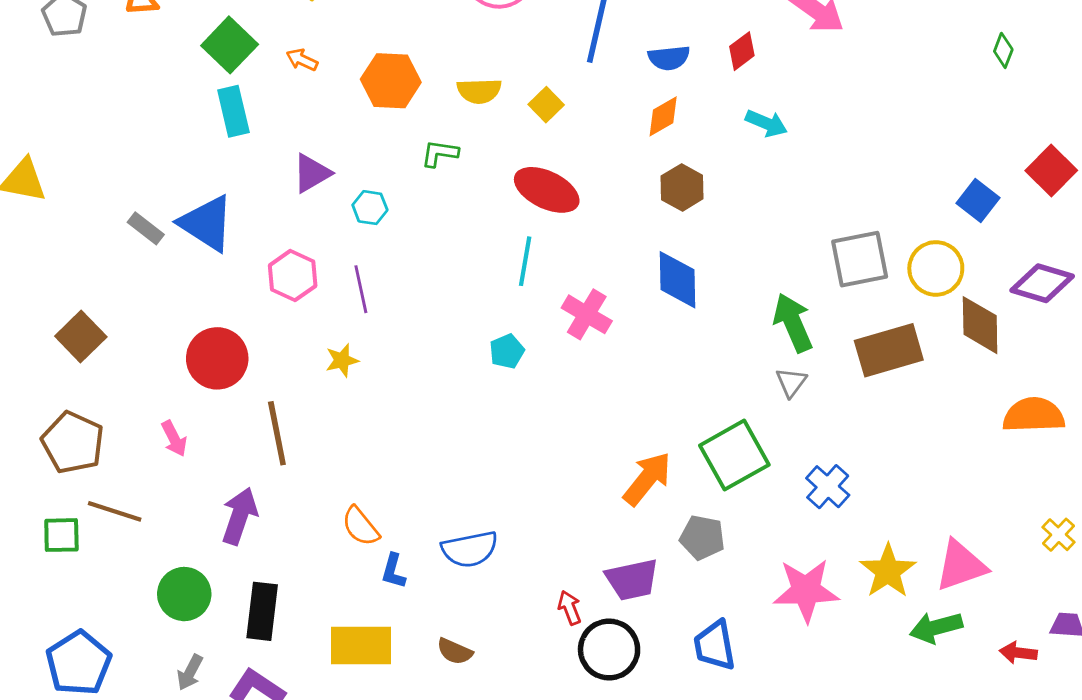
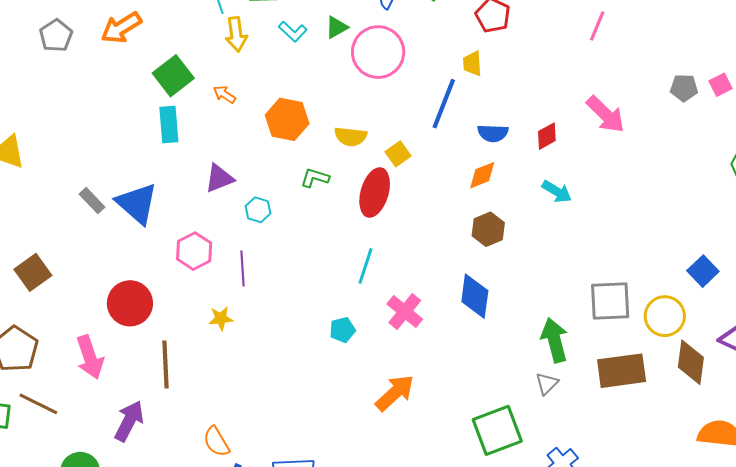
red ellipse: (547, 190) -> (375, 193), moved, turned 72
pink arrow: (174, 439) -> (90, 357), size x1.6
orange arrow: (647, 479) -> (395, 393), moved

